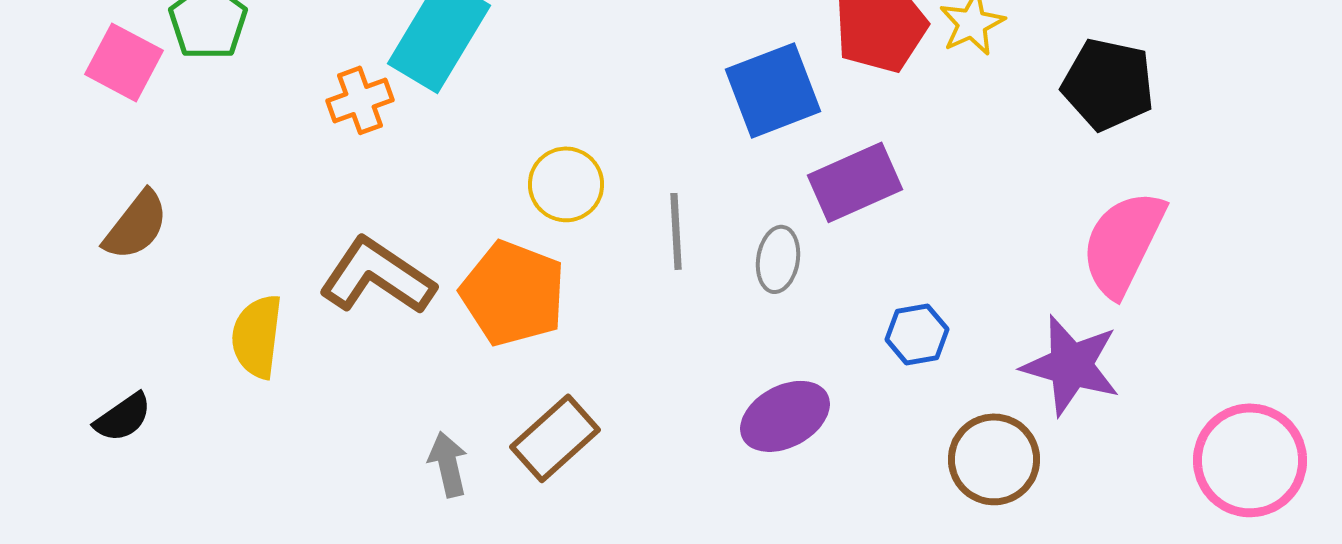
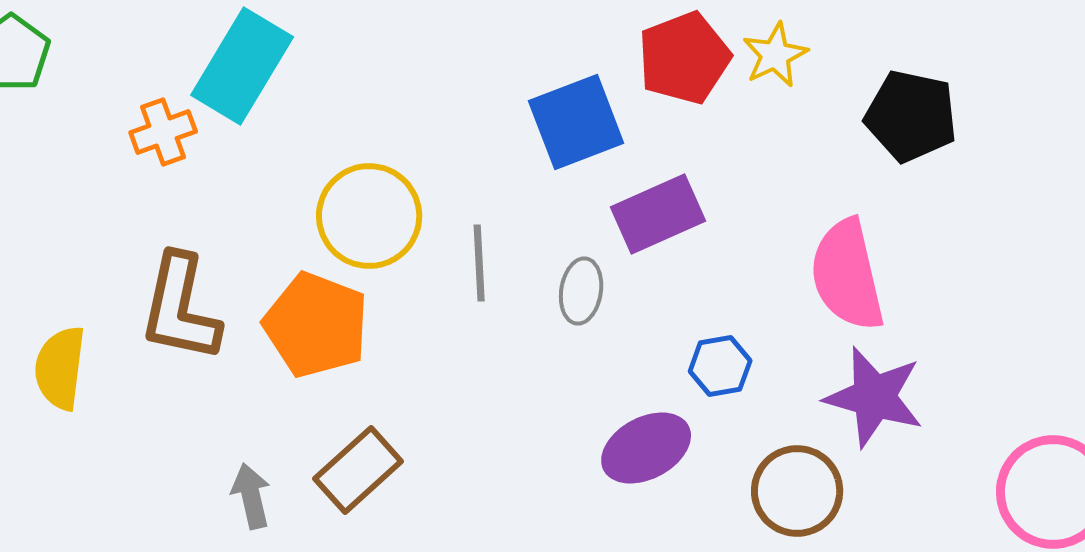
yellow circle: (566, 184) -> (369, 216), size x1.4
pink semicircle: (1123, 243) -> (847, 275), moved, turned -39
brown L-shape: (377, 276) -> (180, 308), turned -112
purple ellipse: (785, 416) -> (646, 448), moved

